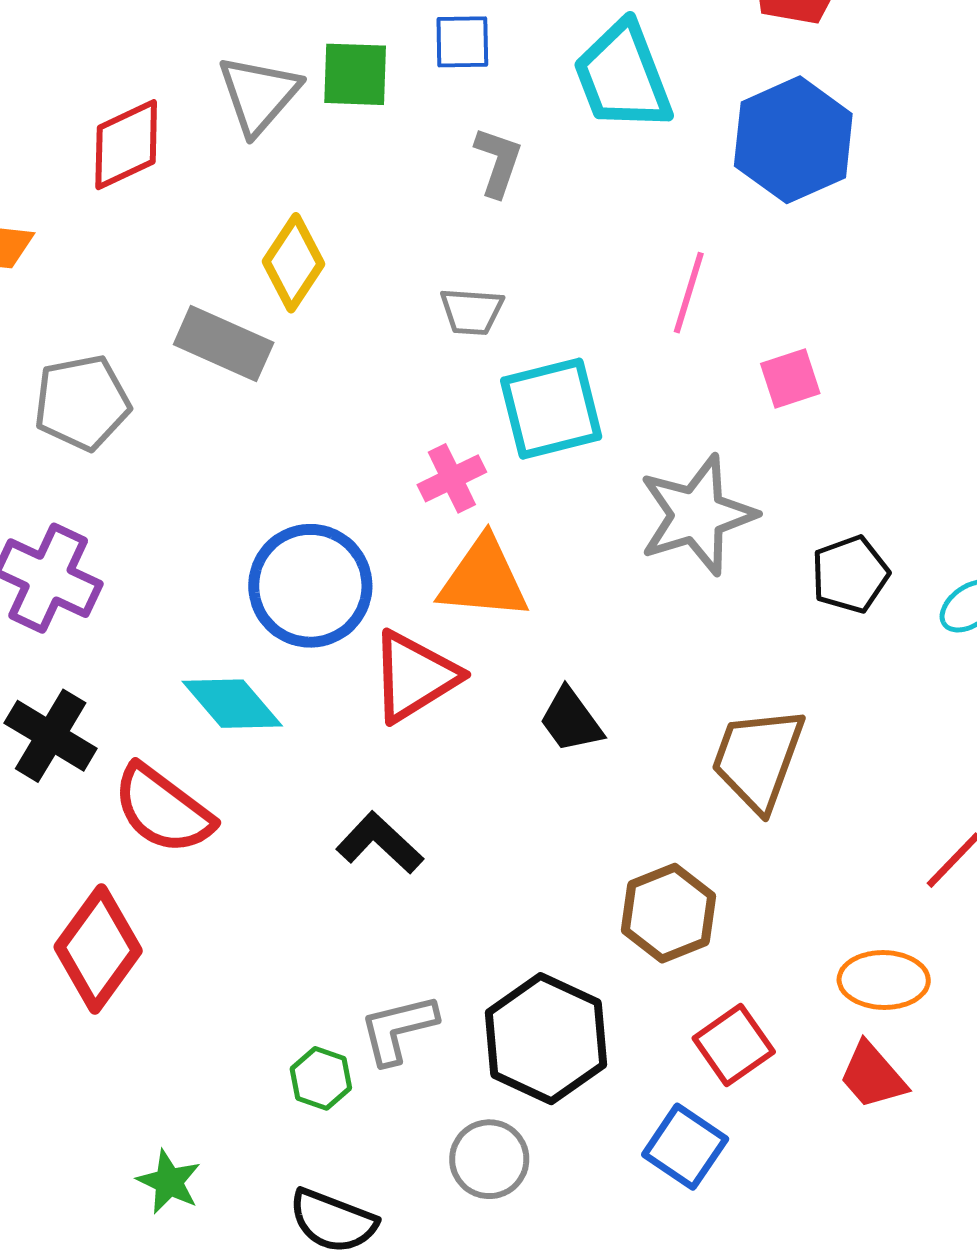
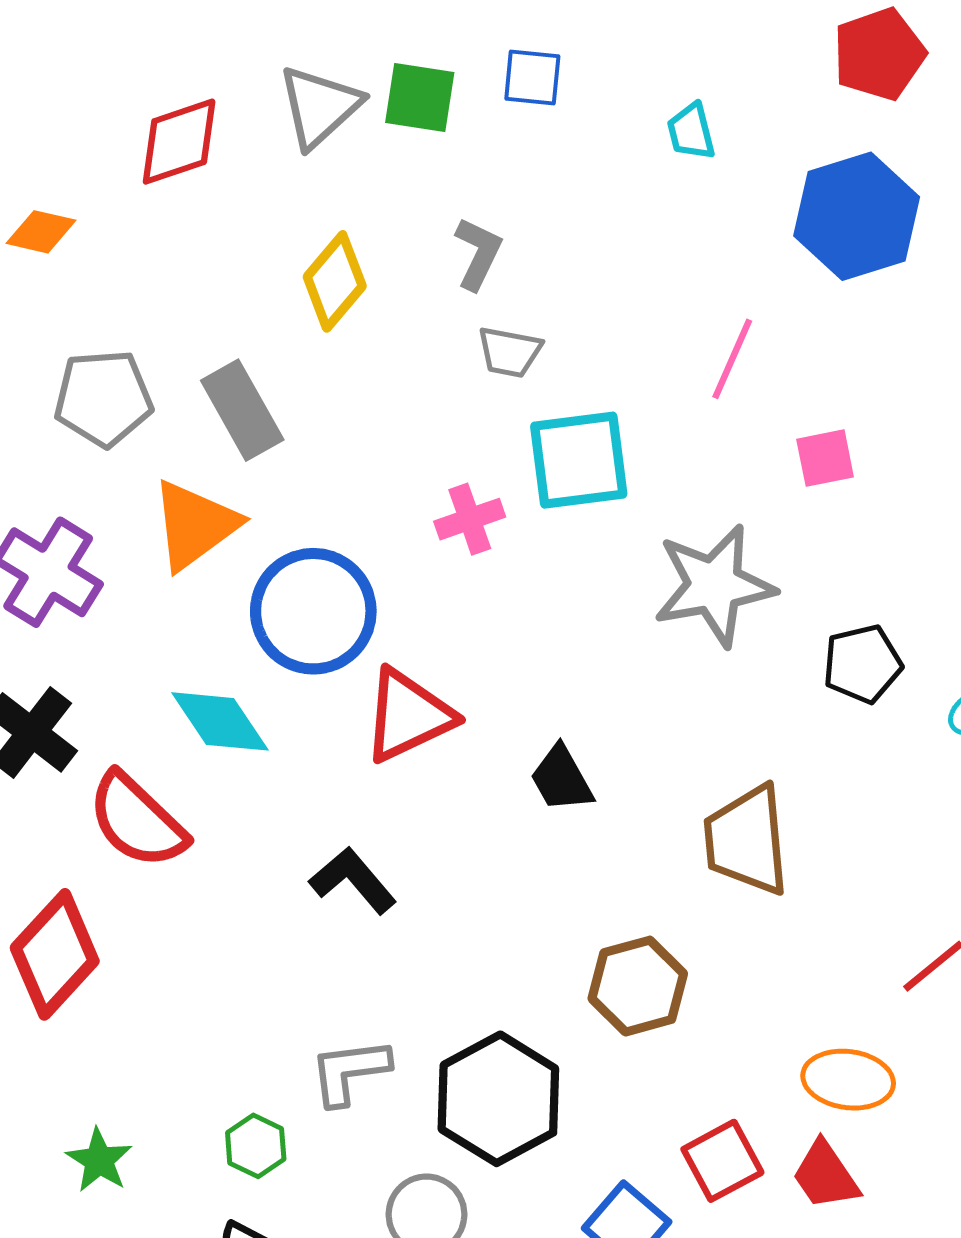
cyan trapezoid: (623, 76) -> (691, 131), size x0.5
gray L-shape: (498, 162) -> (478, 254), moved
gray rectangle: (224, 344) -> (242, 410), moved, turned 30
orange triangle: (484, 579) -> (195, 525), moved, turned -48
brown trapezoid: (758, 759) -> (747, 840), turned -32
red square: (734, 1045) -> (722, 1161), moved
green hexagon: (321, 1078) -> (256, 1146), moved
green star: (169, 1182) -> (99, 1160), moved

